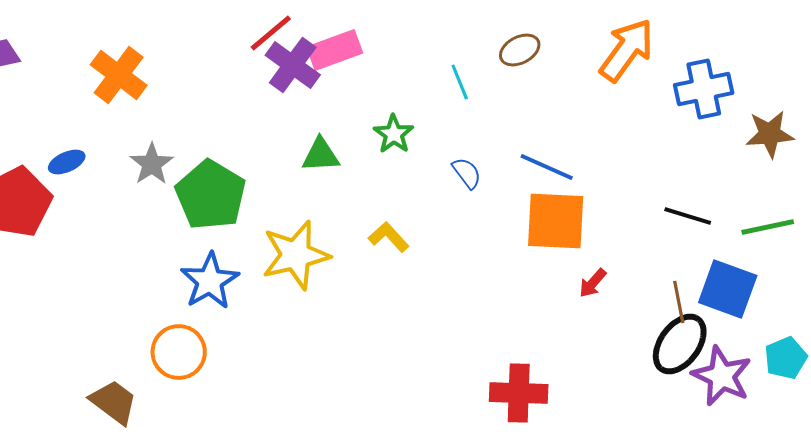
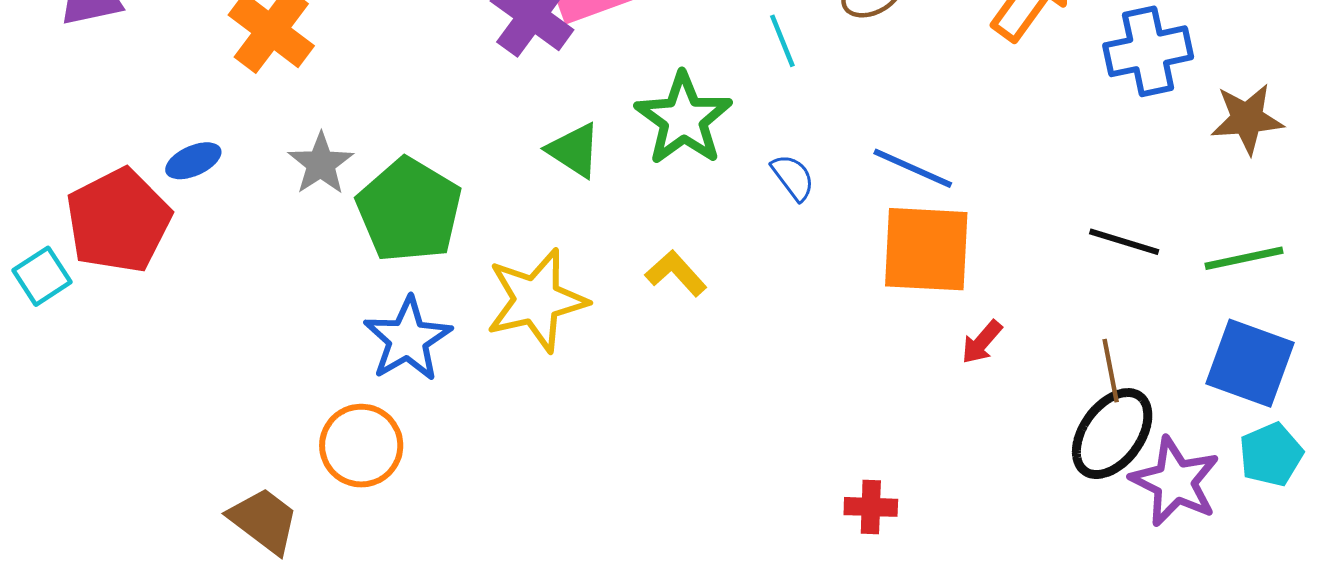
green star: (394, 134) -> (683, 119), size x1.6
green triangle: (321, 155) -> (574, 150), turned 36
blue square: (728, 289) -> (1250, 363), moved
red cross: (519, 393) -> (871, 507), size x0.6

